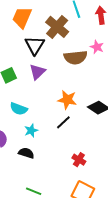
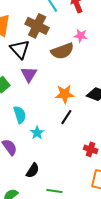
cyan semicircle: (19, 109) -> (20, 115), turned -114
black semicircle: (26, 153) -> (33, 171), moved, turned 119

